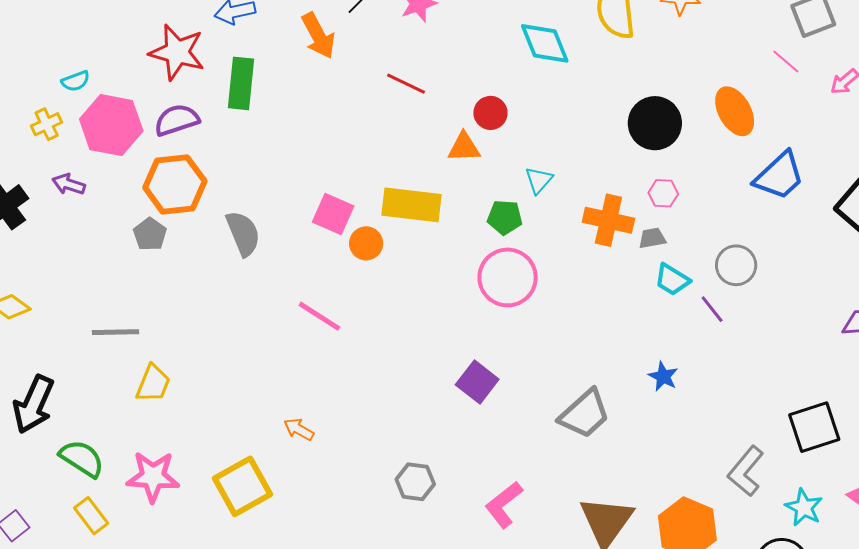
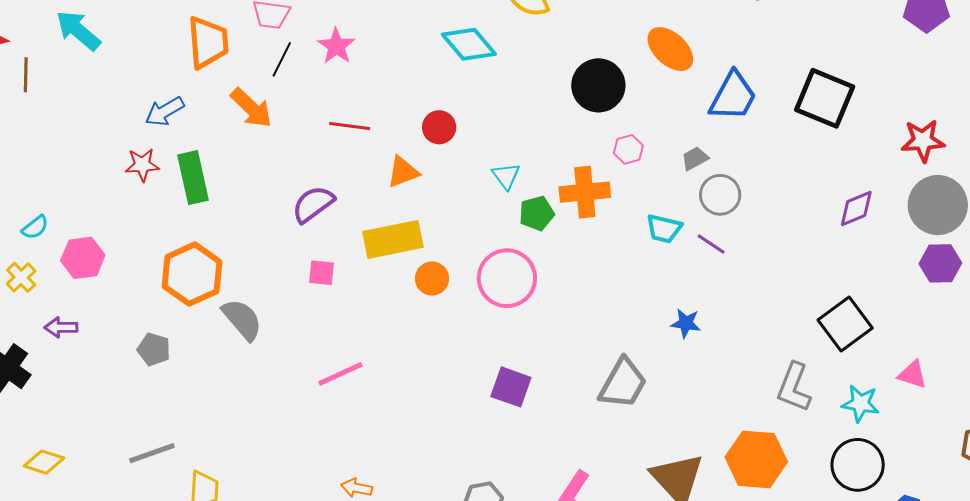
red star: (177, 52) -> (142, 165), moved, size x0.6
purple semicircle: (177, 120) -> (313, 204), moved
pink hexagon: (111, 125) -> (83, 258), size x0.7
orange triangle: (464, 147) -> (403, 172), moved
orange hexagon: (175, 184) -> (192, 274), moved
pink square: (333, 214) -> (321, 273), size x0.7
green pentagon: (505, 217) -> (537, 213), moved
gray trapezoid: (652, 238) -> (695, 159), moved
orange circle: (366, 243) -> (432, 279), moved
pink line: (319, 316) -> (340, 374), turned -39

